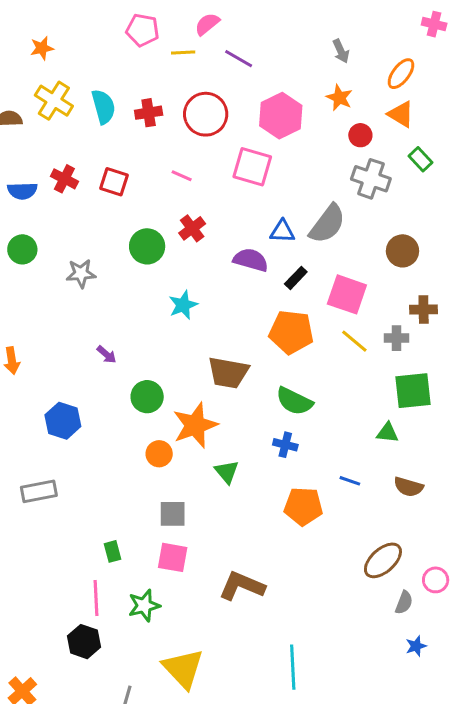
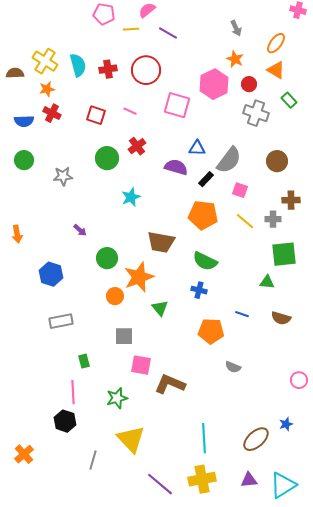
orange star: (42, 48) -> (47, 89), moved
pink hexagon: (281, 116) -> (214, 84), moved
red square: (114, 182) -> (96, 115), moved
gray semicircle: (327, 224) -> (229, 160), moved
pink square: (347, 294) -> (240, 190), size x0.6
gray rectangle: (39, 491) -> (61, 321), moved
pink square: (173, 557) -> (141, 365), moved
brown ellipse: (383, 560) -> (256, 439), moved
gray semicircle: (404, 602) -> (233, 367), moved, turned 91
green star: (144, 606) -> (117, 398), moved

